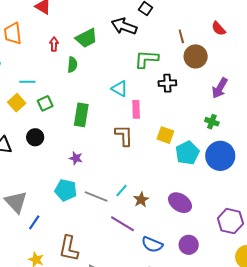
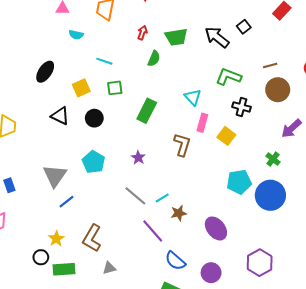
brown line: (181, 36) -> (270, 65), turned 72
yellow square: (17, 103) -> (81, 88), moved
yellow square: (165, 135) -> (226, 136), moved
purple star: (76, 158) -> (138, 158), moved
cyan pentagon: (66, 190) -> (94, 162), moved

